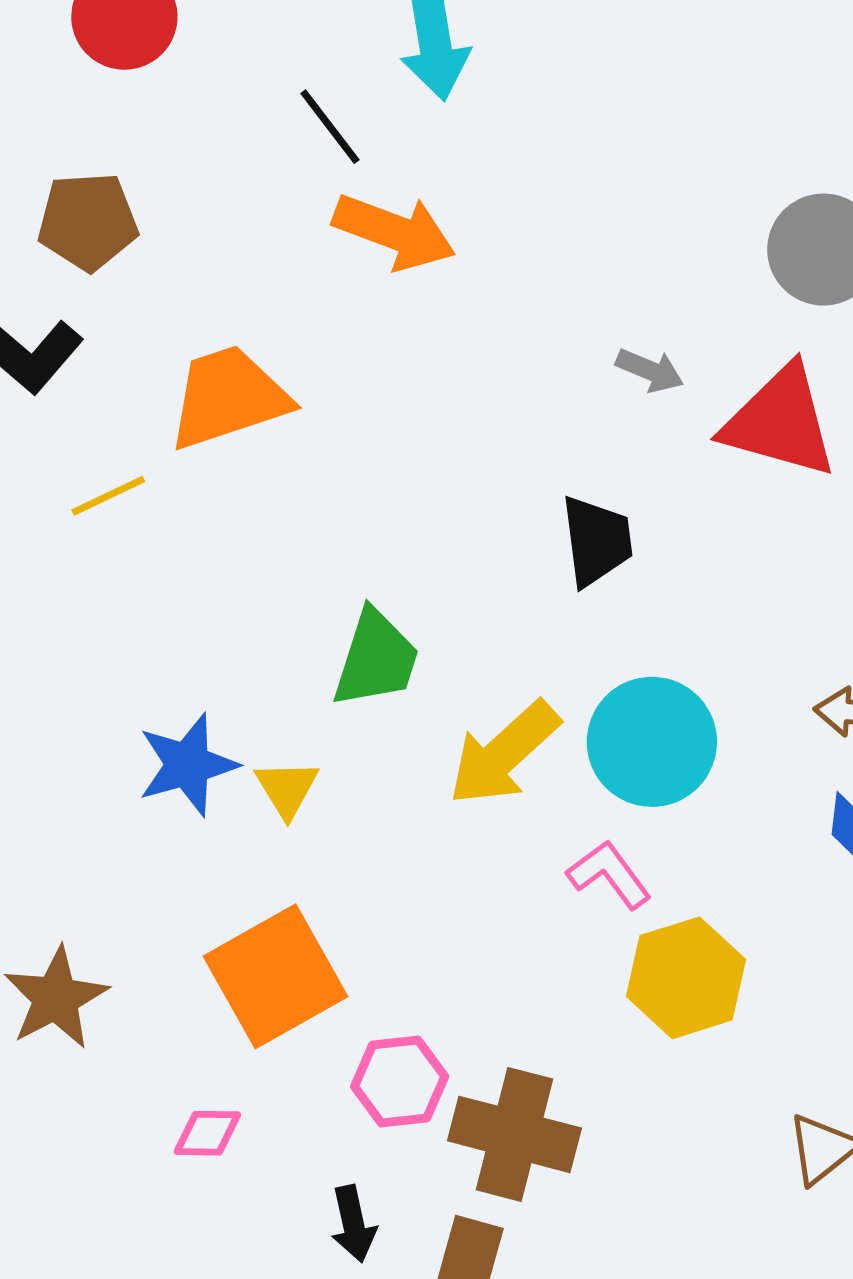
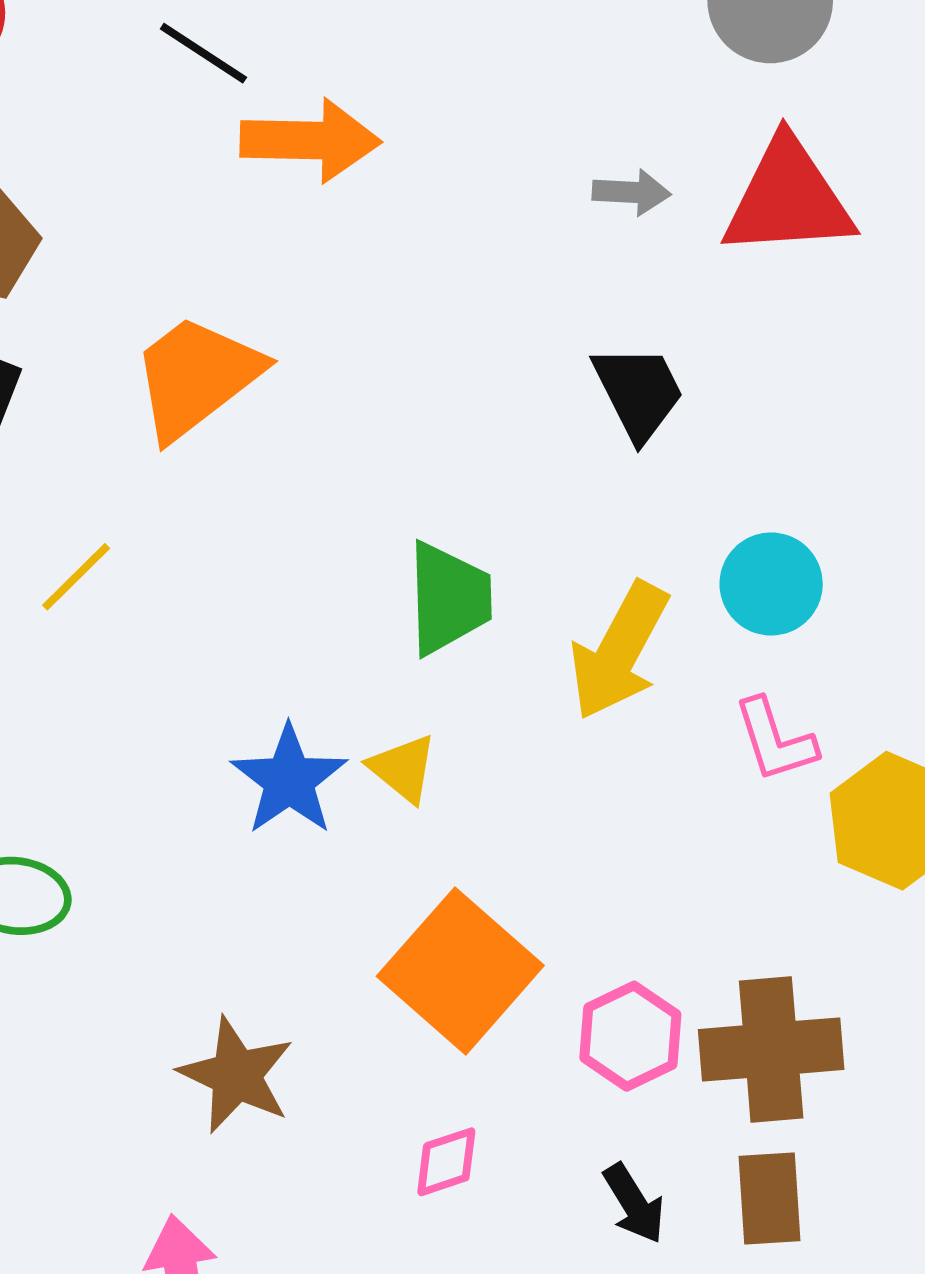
yellow line: (108, 496) -> (76, 577), moved
cyan circle: (652, 742) -> (771, 584), size x0.7
pink L-shape: (609, 875) -> (775, 740), turned -142

